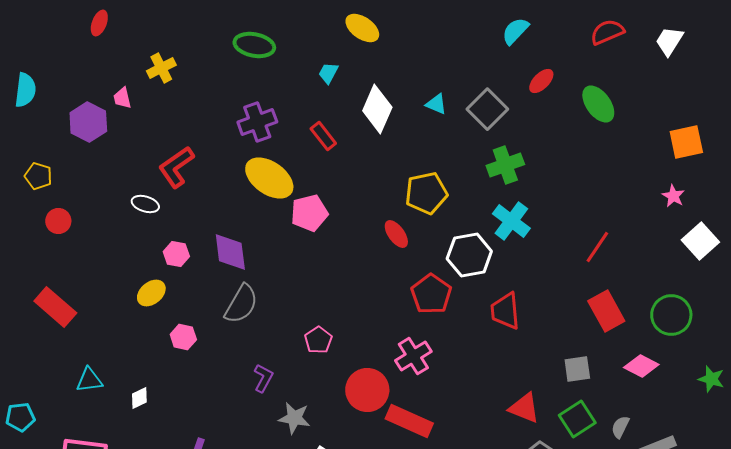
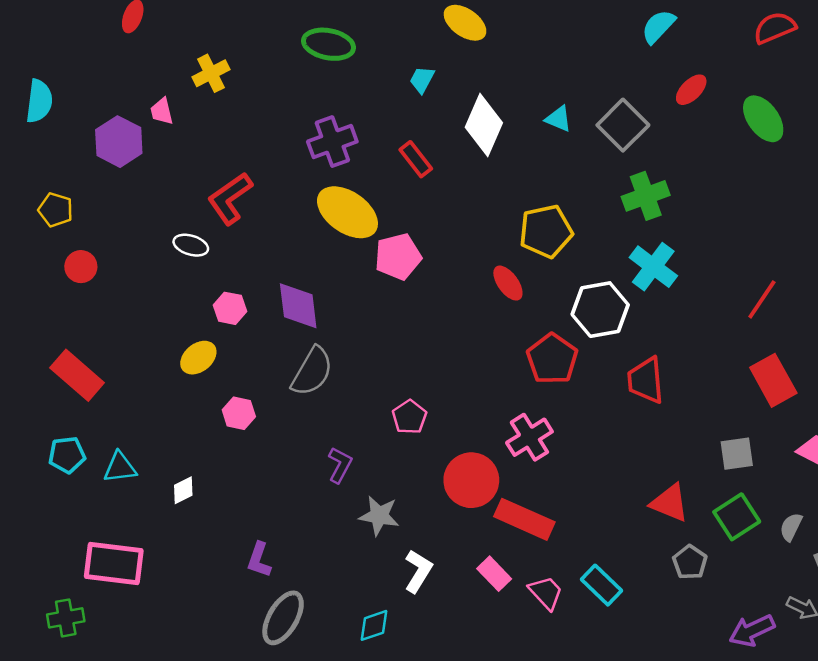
cyan pentagon: (20, 417) -> (67, 455), moved

